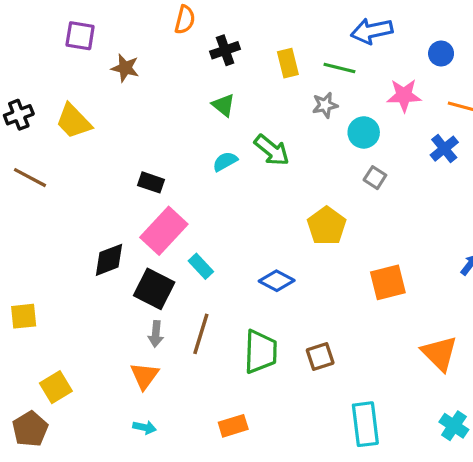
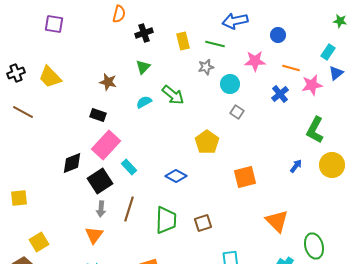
brown star: (125, 68) -> (108, 82), moved
green triangle: (223, 105) -> (143, 67), turned 35
black square: (154, 289) -> (100, 181), turned 30

